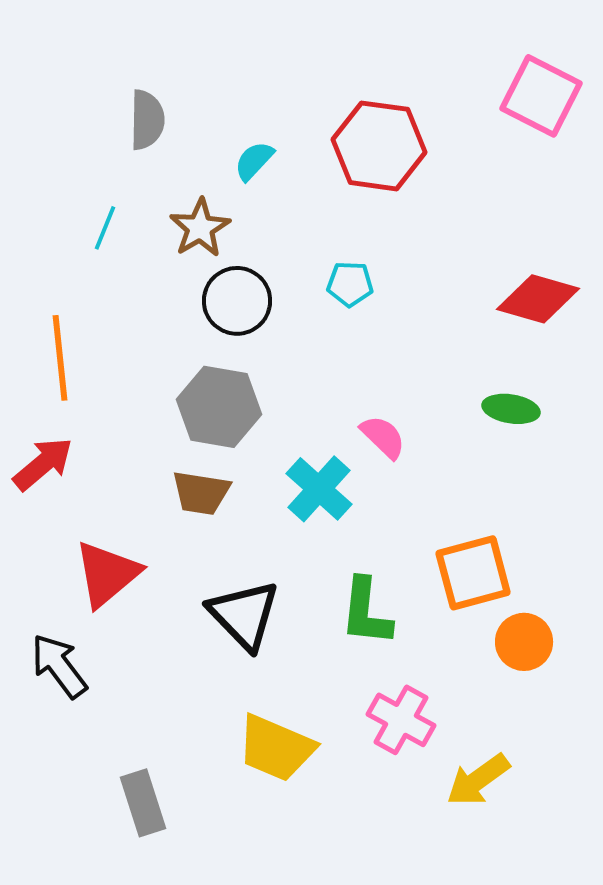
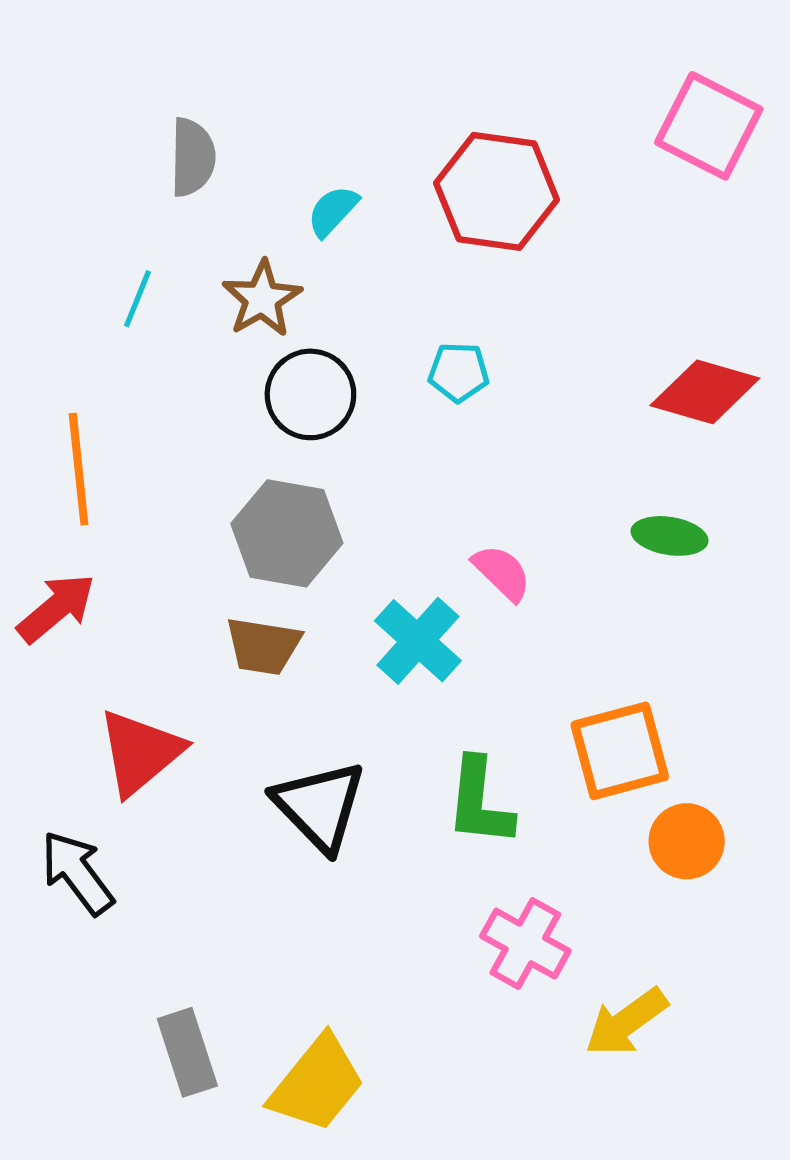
yellow trapezoid: (276, 748) -> (317, 1084), moved, turned -74

